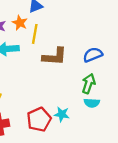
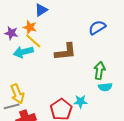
yellow line: (35, 34) -> (33, 41), moved, turned -48
blue semicircle: (93, 55) -> (97, 27), moved

